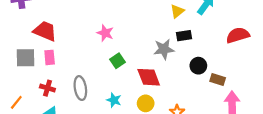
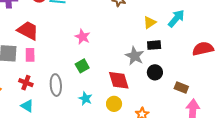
gray star: (164, 49) -> (135, 56), turned 30
green square: (117, 61) -> (82, 66), moved
black circle: (198, 66) -> (155, 72), moved

